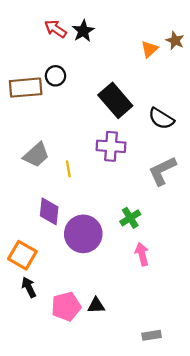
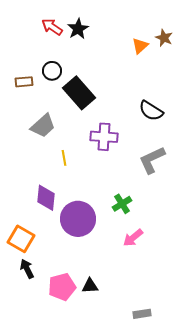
brown rectangle: (26, 88) -> (24, 82), size x0.6
black rectangle: (115, 100) -> (79, 93), moved
gray trapezoid: (36, 155) -> (43, 126), moved
pink arrow: (142, 254) -> (133, 238), turned -115

